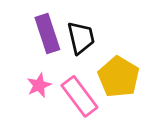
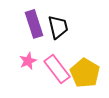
yellow pentagon: (119, 77) -> (85, 73), moved

